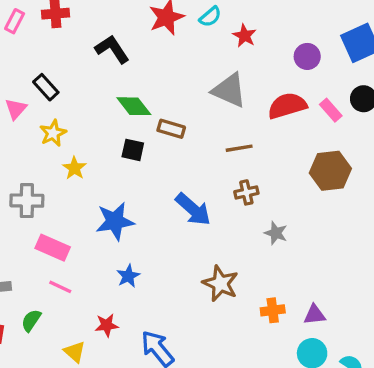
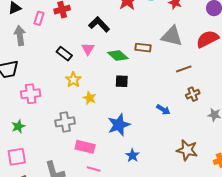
pink triangle: (16, 109) -> (88, 49), moved
brown rectangle: (171, 129) -> (143, 48), moved
blue arrow: (193, 209) -> (163, 110), size x0.6

